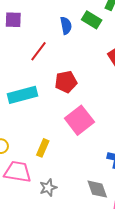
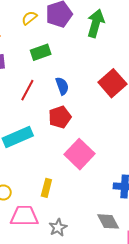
green rectangle: (92, 20) -> (41, 52), moved, turned -42
blue semicircle: (66, 26) -> (62, 86), moved

